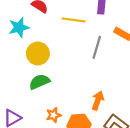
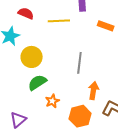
gray line: (97, 47) -> (79, 63), moved
orange star: (54, 115) -> (52, 101), moved

